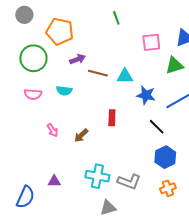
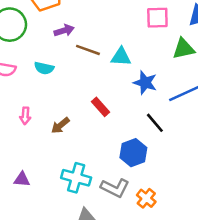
red rectangle: (112, 118) -> (101, 107), turned -49
pink arrow: (52, 130) -> (25, 116), turned 32
blue hexagon: (165, 157) -> (133, 153), moved
orange cross: (168, 188) -> (146, 198), moved, turned -35

